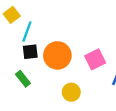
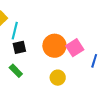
orange circle: (57, 55) -> (54, 46), moved

